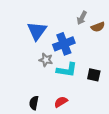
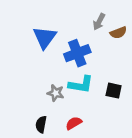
gray star: (46, 60) -> (56, 93), moved

